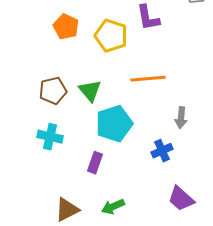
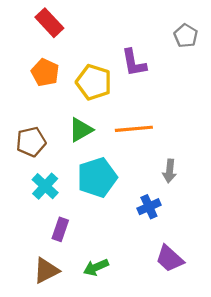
green triangle: (90, 91) -> (81, 130), moved, turned 40
cyan cross: (50, 137) -> (45, 186), moved, turned 30
purple rectangle: (95, 163) -> (60, 229), moved

